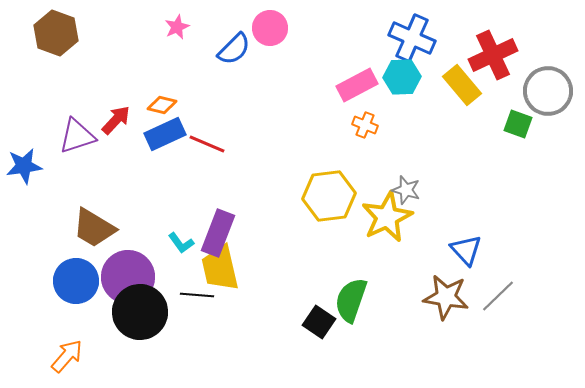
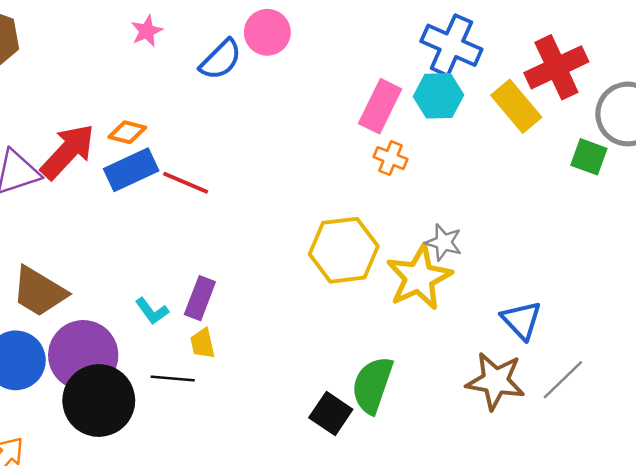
pink rectangle: (357, 85) -> (380, 106), turned -36
red arrow: (116, 120) -> (68, 152), size x1.5
purple rectangle: (218, 233) -> (200, 298), size x0.7
yellow trapezoid: (220, 268) -> (202, 343), size x0.5

